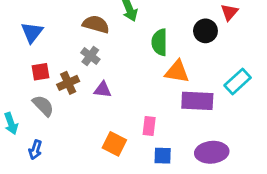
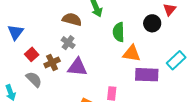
blue triangle: (32, 32) -> (15, 32), moved
red square: (40, 72) -> (32, 54), turned -32
purple triangle: (103, 90) -> (77, 67), size x1.5

